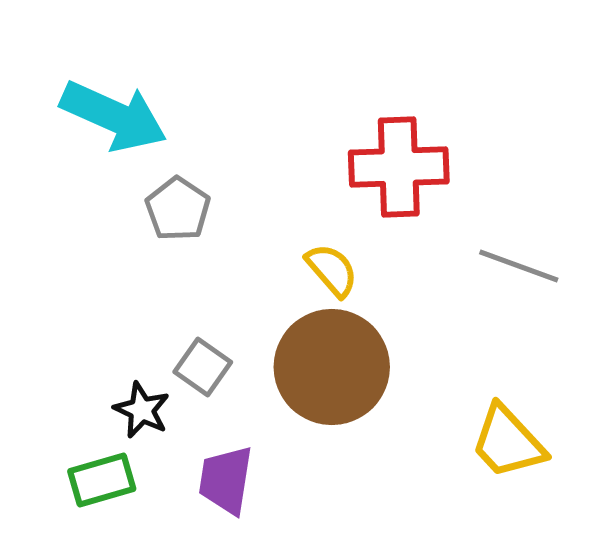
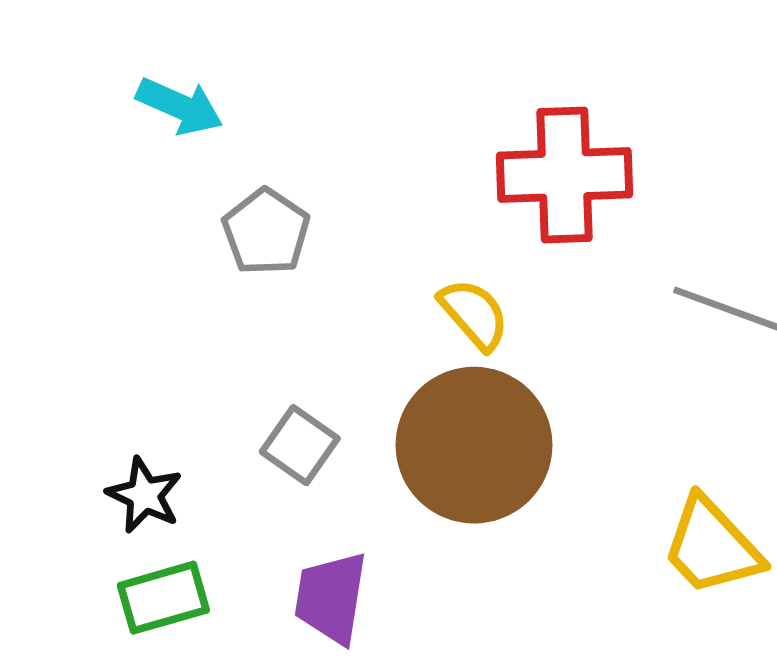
cyan arrow: (114, 116) -> (180, 106), size x0.6
black star: (142, 410) -> (145, 495), moved

